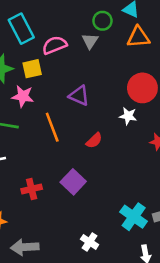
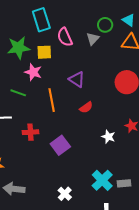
pink semicircle: (55, 45) -> (65, 37), turned -102
white star: (128, 116) -> (108, 137), moved
red semicircle: (94, 140) -> (86, 107), moved
red cross: (32, 189) -> (30, 132), moved

